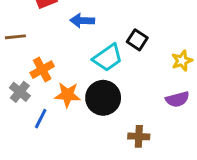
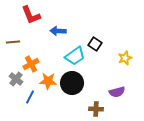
purple semicircle: (177, 99) -> (117, 92), moved

